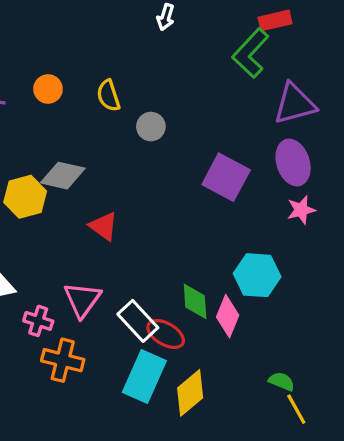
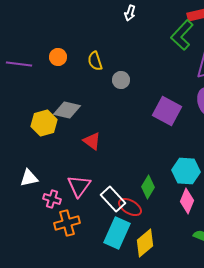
green diamond: (195, 301) -> (148, 187), turned 35
pink diamond: (228, 316) -> (187, 201), moved
orange cross: (63, 360) -> (67, 223), turned -30

